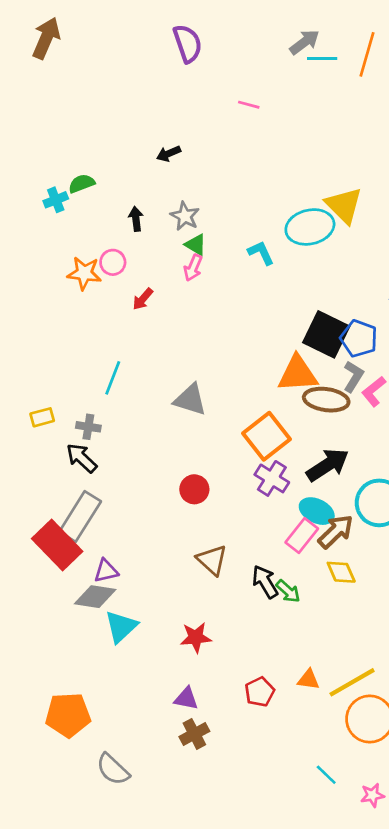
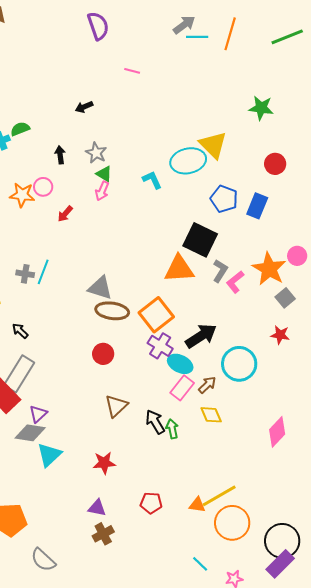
pink line: (249, 105) -> (132, 71), moved
blue pentagon: (359, 338) -> (224, 199), moved
brown ellipse: (326, 400) -> (112, 311), moved
gray cross: (88, 427) -> (25, 274), moved
black arrow: (82, 458) -> (20, 331), size x0.7
cyan ellipse: (317, 511) -> (180, 364), moved
brown arrow: (336, 531) -> (207, 385), size x0.7
brown triangle: (212, 560) -> (116, 406), turned 35
purple triangle: (106, 571) -> (38, 414), turned -30
green arrow: (288, 591) -> (172, 429), turned -144
orange triangle: (309, 680) -> (197, 505), moved
red pentagon: (260, 692) -> (151, 503), turned 30

